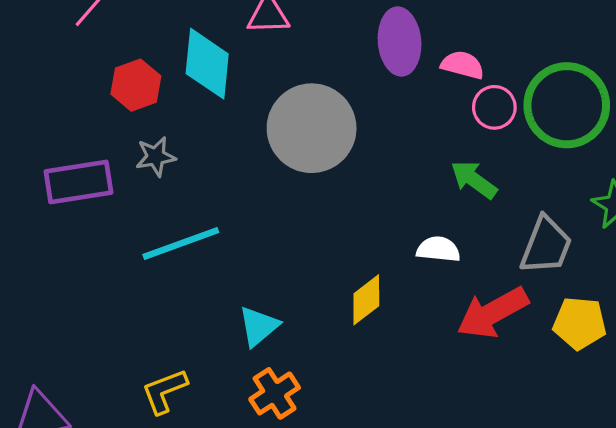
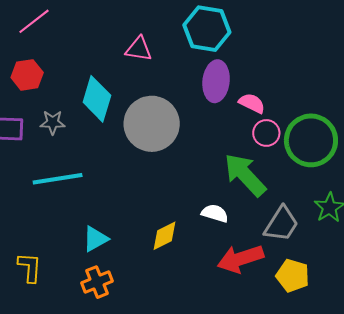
cyan diamond: (207, 64) -> (97, 99), moved
red hexagon: (136, 85) -> (27, 75), moved
green arrow: (474, 180) -> (245, 175), size x1.6
yellow L-shape: (164, 391) -> (30, 267), turned 104

